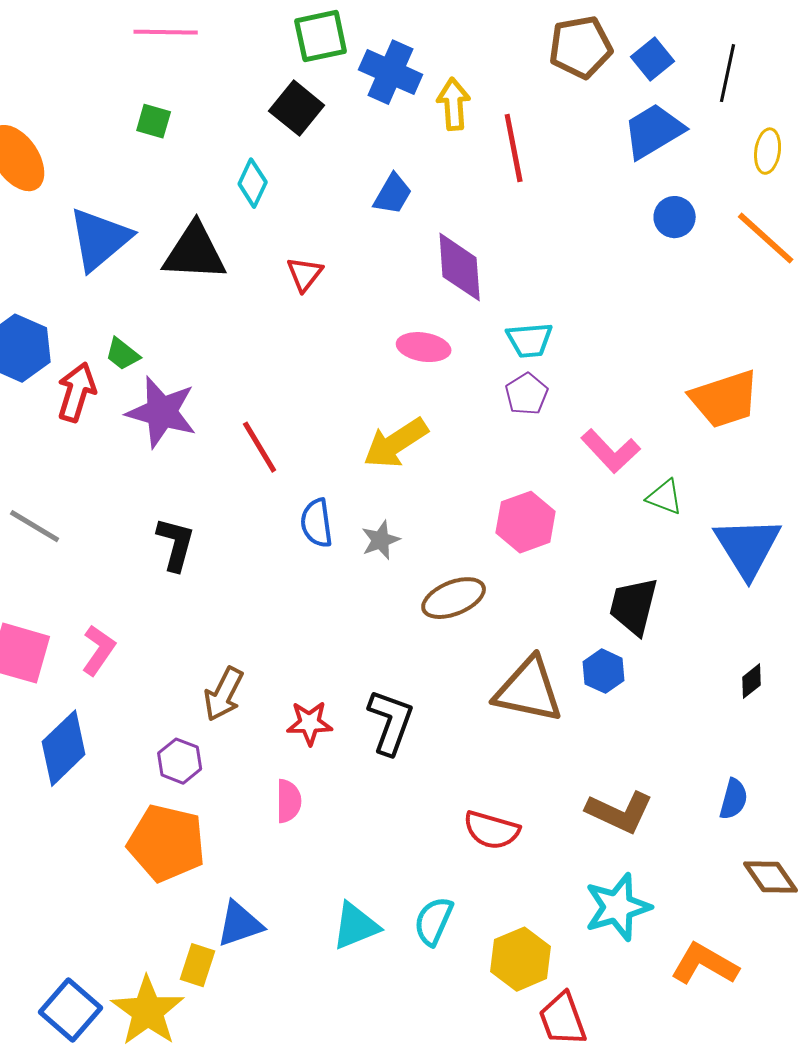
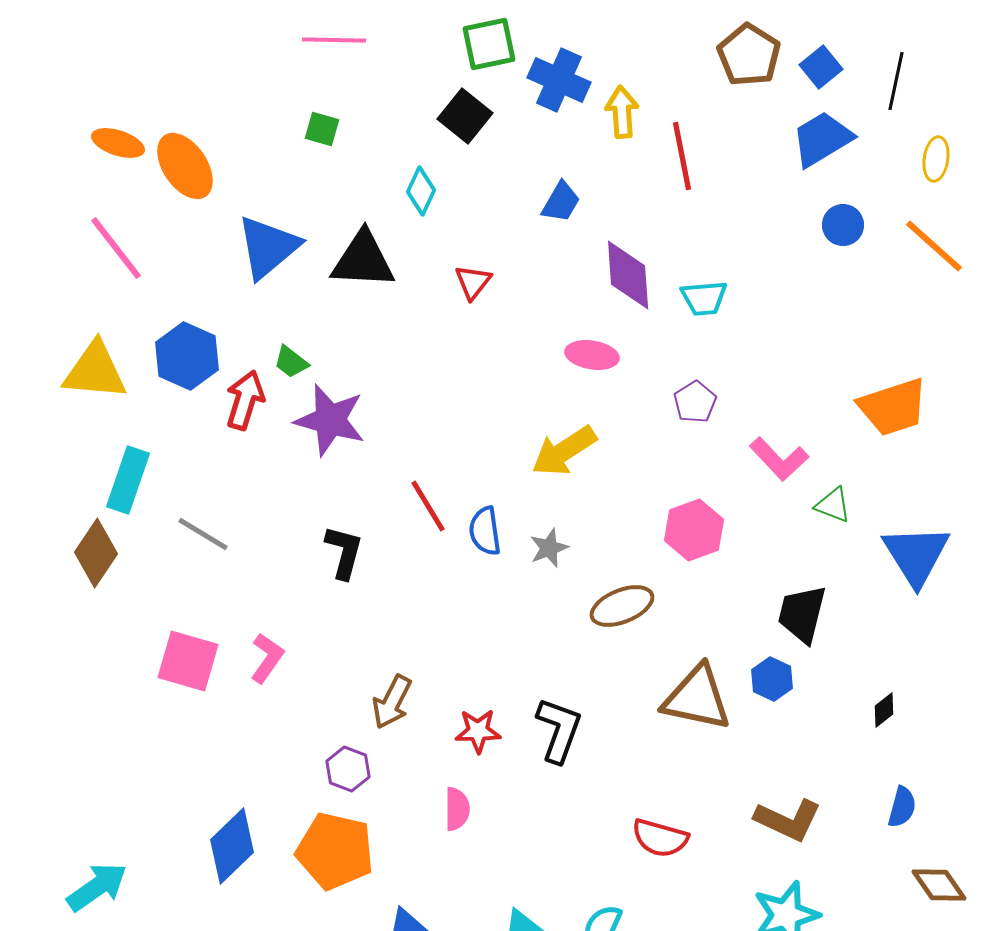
brown pentagon: (581, 47) -> (749, 55), turned -30
cyan trapezoid: (530, 340) -> (704, 298), moved
red line: (260, 447) -> (428, 506), moved
black diamond: (752, 681) -> (884, 710), moved
blue diamond: (64, 748) -> (232, 846), moved

